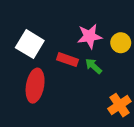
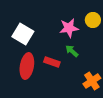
yellow circle: (121, 43) -> (93, 20), moved
red rectangle: (68, 60) -> (52, 62), moved

